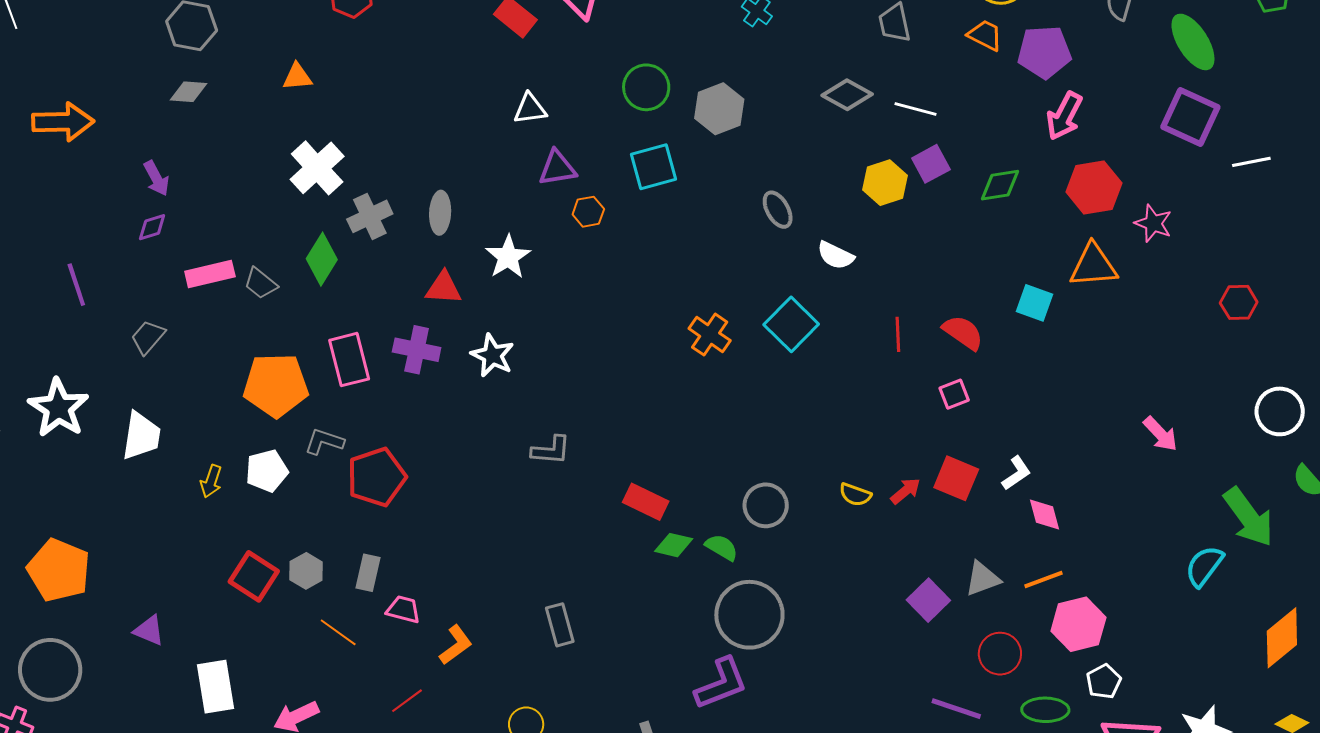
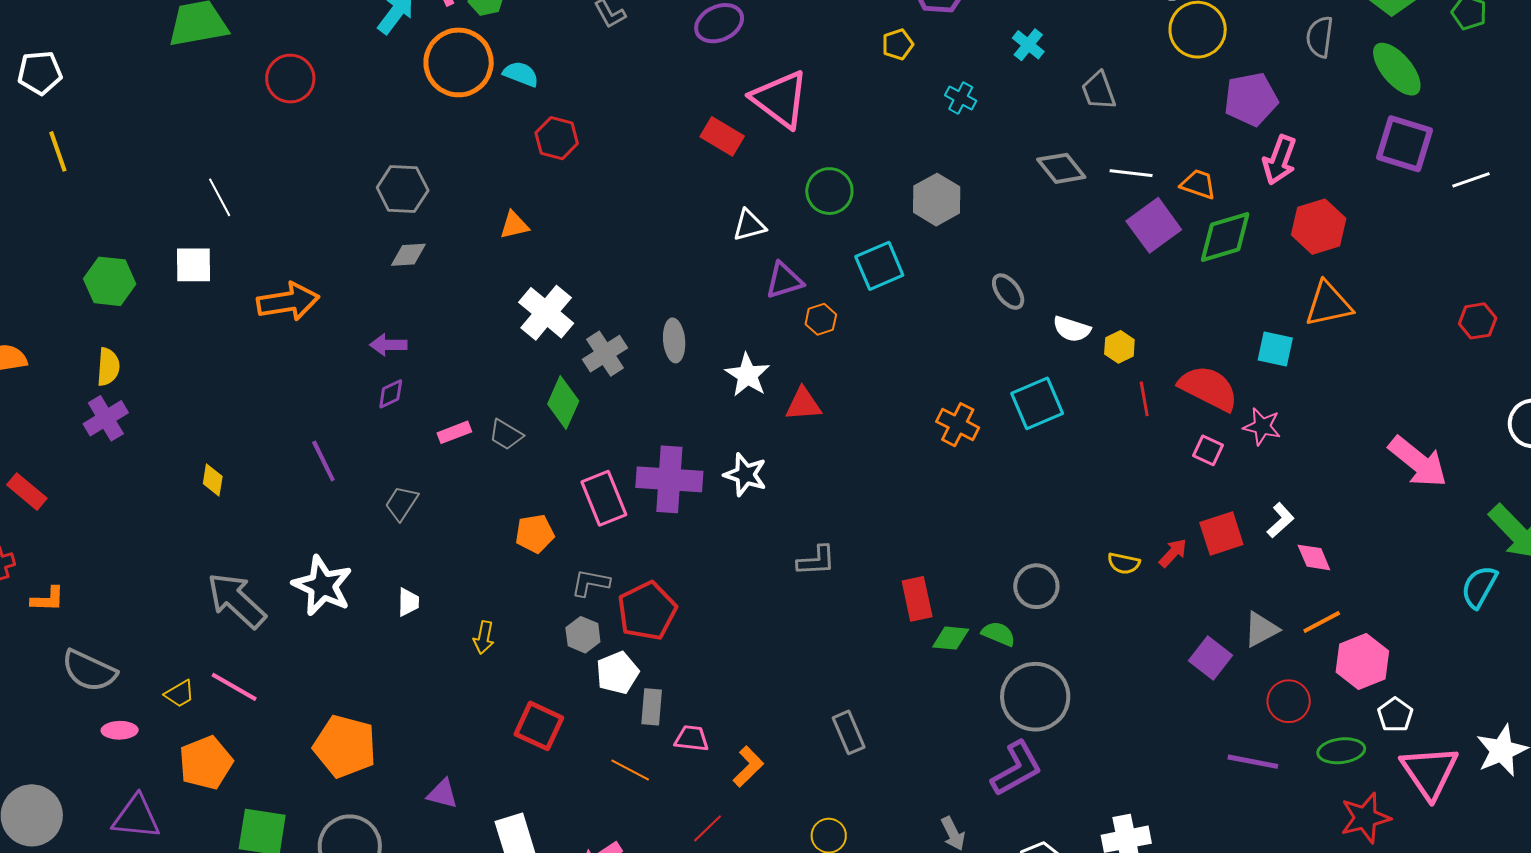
orange trapezoid: (985, 35) -> (1198, 184), moved
green circle: (646, 87) -> (829, 191), moved
gray diamond: (847, 95) -> (1061, 168), turned 30
purple square: (931, 164) -> (1154, 225), size x1.4
purple arrow: (156, 178) -> (388, 345), turned 126
yellow hexagon: (885, 183) -> (1119, 347), moved, size x0.7
green diamond: (1000, 185) -> (1225, 237), size x1.4
pink star: (1153, 223) -> (1262, 426), moved
pink rectangle: (210, 274) -> (454, 432), size x0.7
red triangle: (444, 288) -> (803, 404), moved
cyan square: (791, 324) -> (1037, 403), turned 30
red semicircle: (963, 332) -> (1208, 388), size x1.4
purple cross: (417, 350) -> (669, 479), size x1.4
orange pentagon: (276, 385) -> (535, 534), size x0.6
pink square: (954, 394) -> (1208, 450), turned -36
pink arrow: (1160, 434) -> (1418, 462), size x1.6
white trapezoid: (141, 436) -> (408, 602), size x0.6
white pentagon: (267, 471) -> (617, 673), moved
red square: (956, 478) -> (1221, 534), turned -33
red rectangle: (646, 502) -> (917, 599), turned 60
gray hexagon: (306, 571) -> (583, 635), moved

